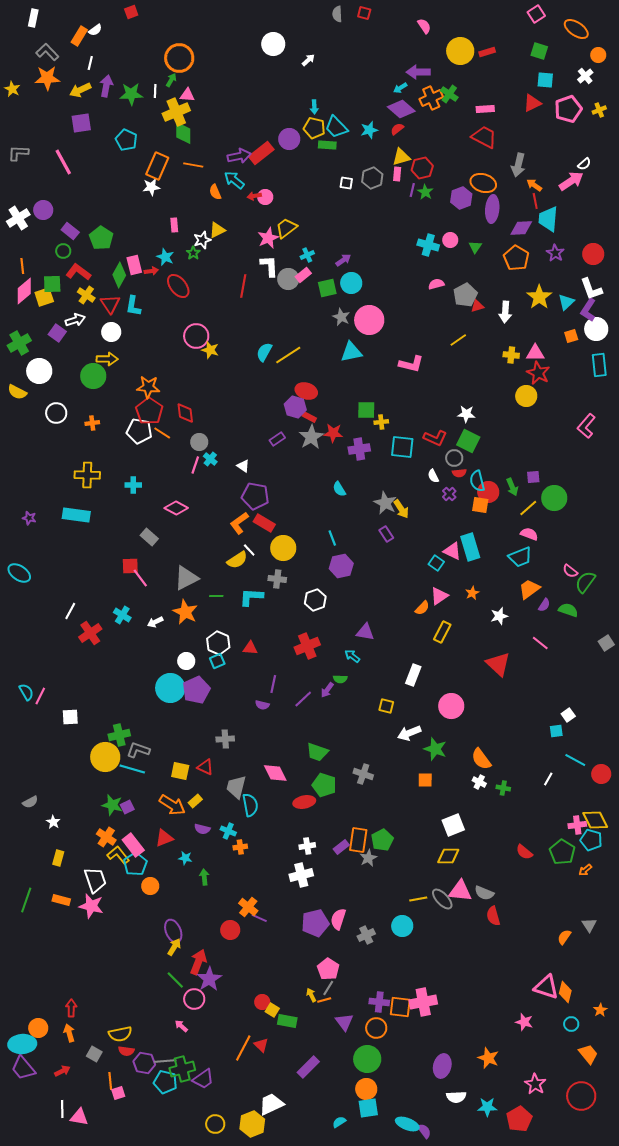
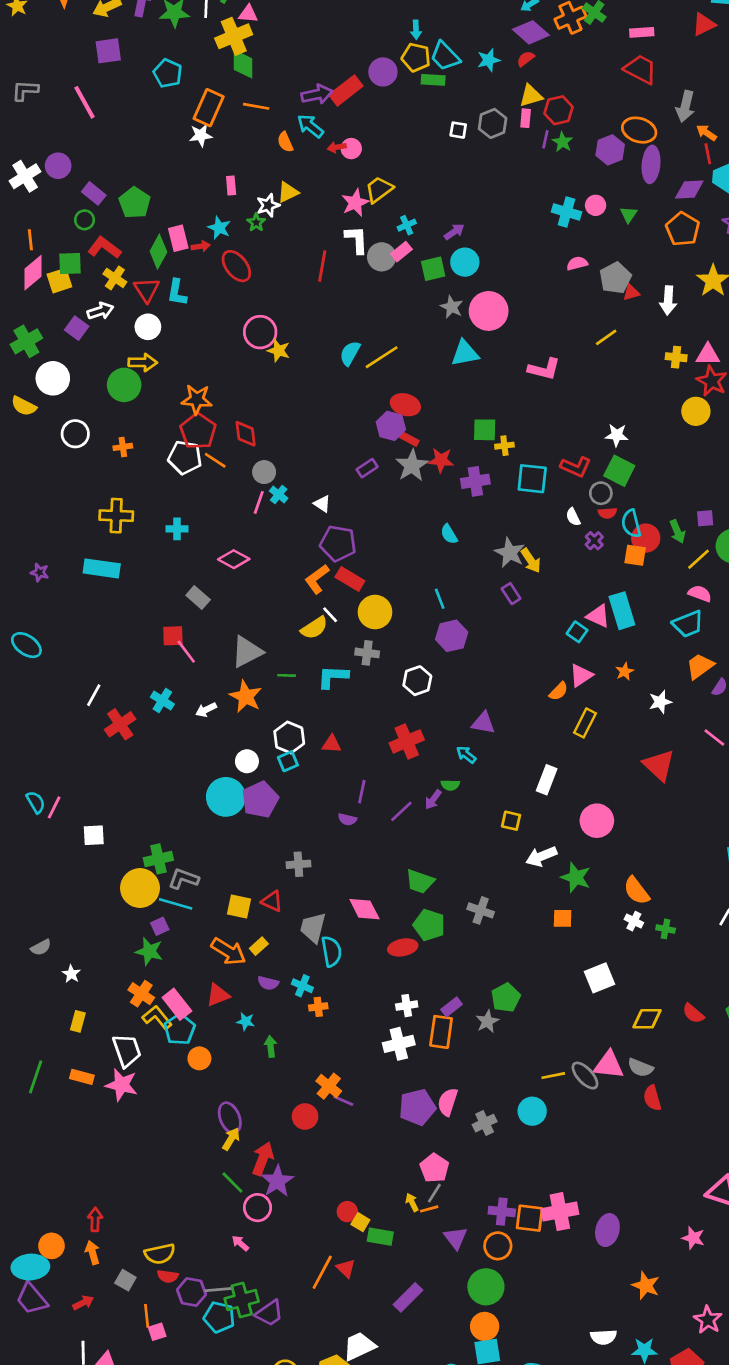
purple square: (127, 807) -> (160, 926), moved
orange rectangle: (358, 840) -> (441, 1032), moved
yellow diamond: (448, 856) -> (647, 1019), moved
purple ellipse: (442, 1066) -> (607, 1230), moved

